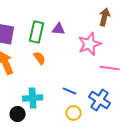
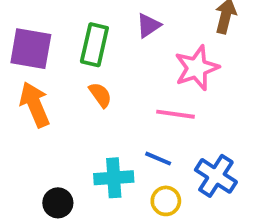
purple triangle: (59, 29) -> (148, 25), moved, turned -40
pink line: (110, 68) -> (175, 114), moved
cyan cross: (33, 98) -> (114, 178), moved

